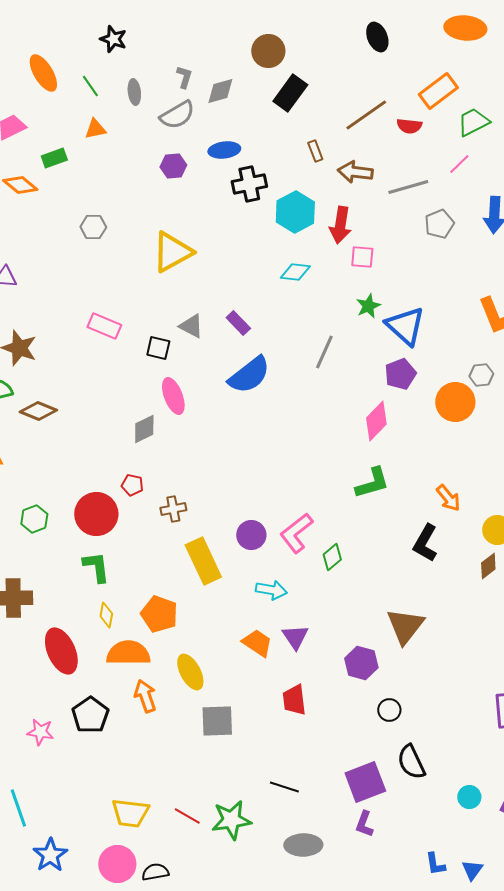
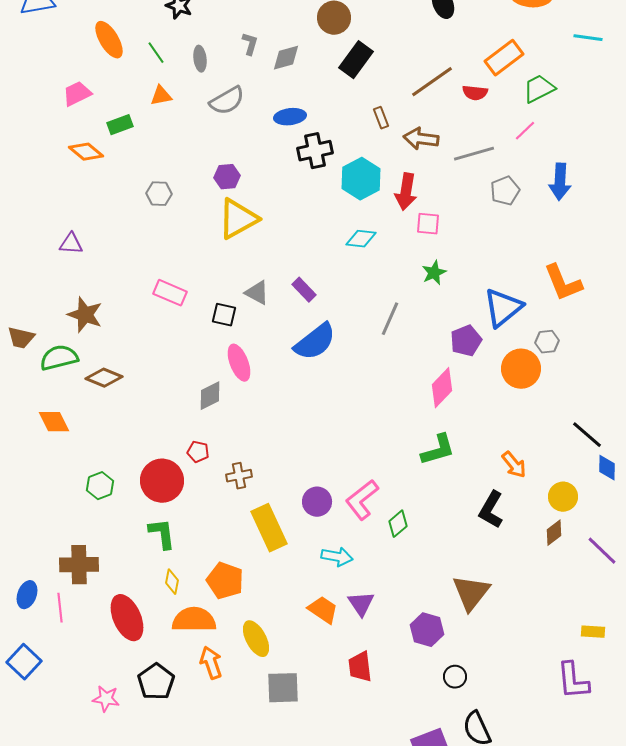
gray semicircle: (177, 115) -> (227, 101), moved
purple hexagon: (173, 166) -> (227, 177), moved
blue triangle: (405, 326) -> (503, 308), moved, turned 39

